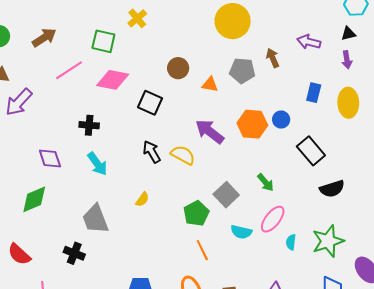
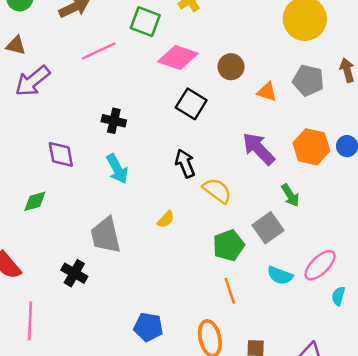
pink diamond: (113, 80) -> (178, 57), moved
yellow semicircle: (183, 155) -> (217, 191), moved
green arrow: (266, 182) -> (290, 195), moved
green diamond: (34, 199) -> (35, 201), size x0.7

